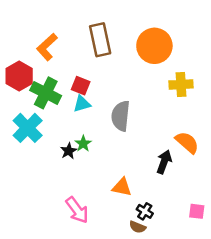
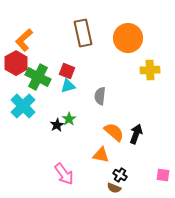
orange L-shape: (47, 47) -> (24, 40), moved
gray semicircle: (121, 116) -> (100, 96), size x0.7
orange semicircle: (187, 142) -> (114, 132), moved

